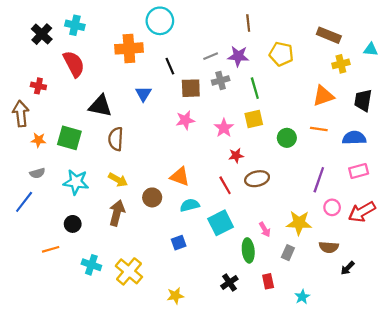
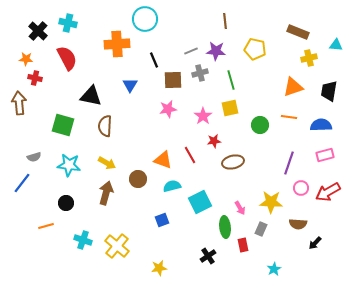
orange star: (38, 140) -> (26, 59), moved
red line: (225, 185) -> (190, 155), moved
red rectangle: (268, 281) -> (243, 245), moved

